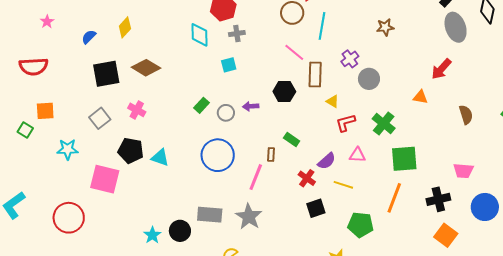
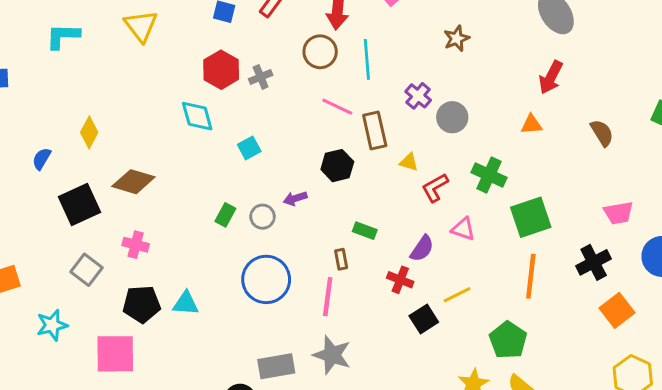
gray cross: (237, 34) -> (261, 77), moved
pink triangle: (357, 155) -> (463, 229), turned 30
yellow line: (343, 185) -> (457, 295), moved, turned -30
green pentagon: (360, 225) -> (508, 340), moved, turned -30
orange square: (446, 235) -> (617, 310), turned 30

